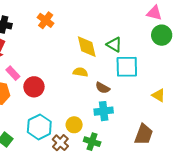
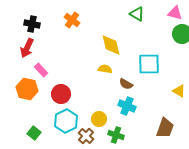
green triangle: (114, 45) -> (137, 14), moved
red circle: (34, 87) -> (61, 94), moved
cyan cross: (104, 111) -> (127, 106), turned 30

